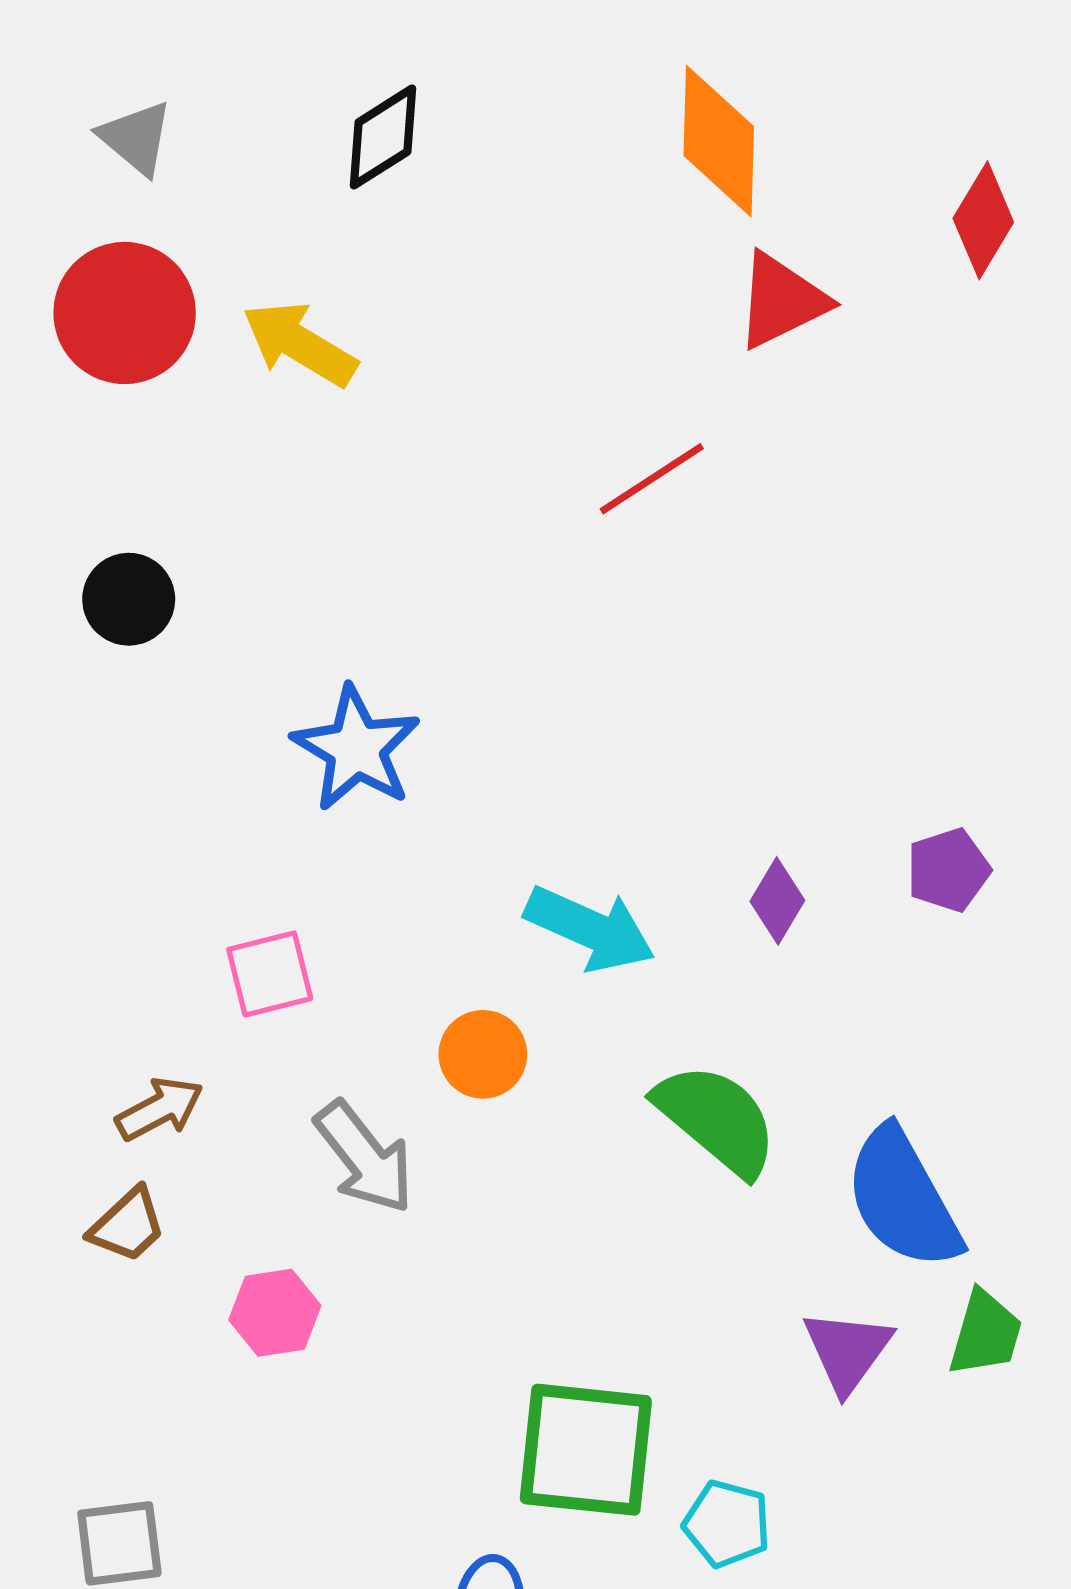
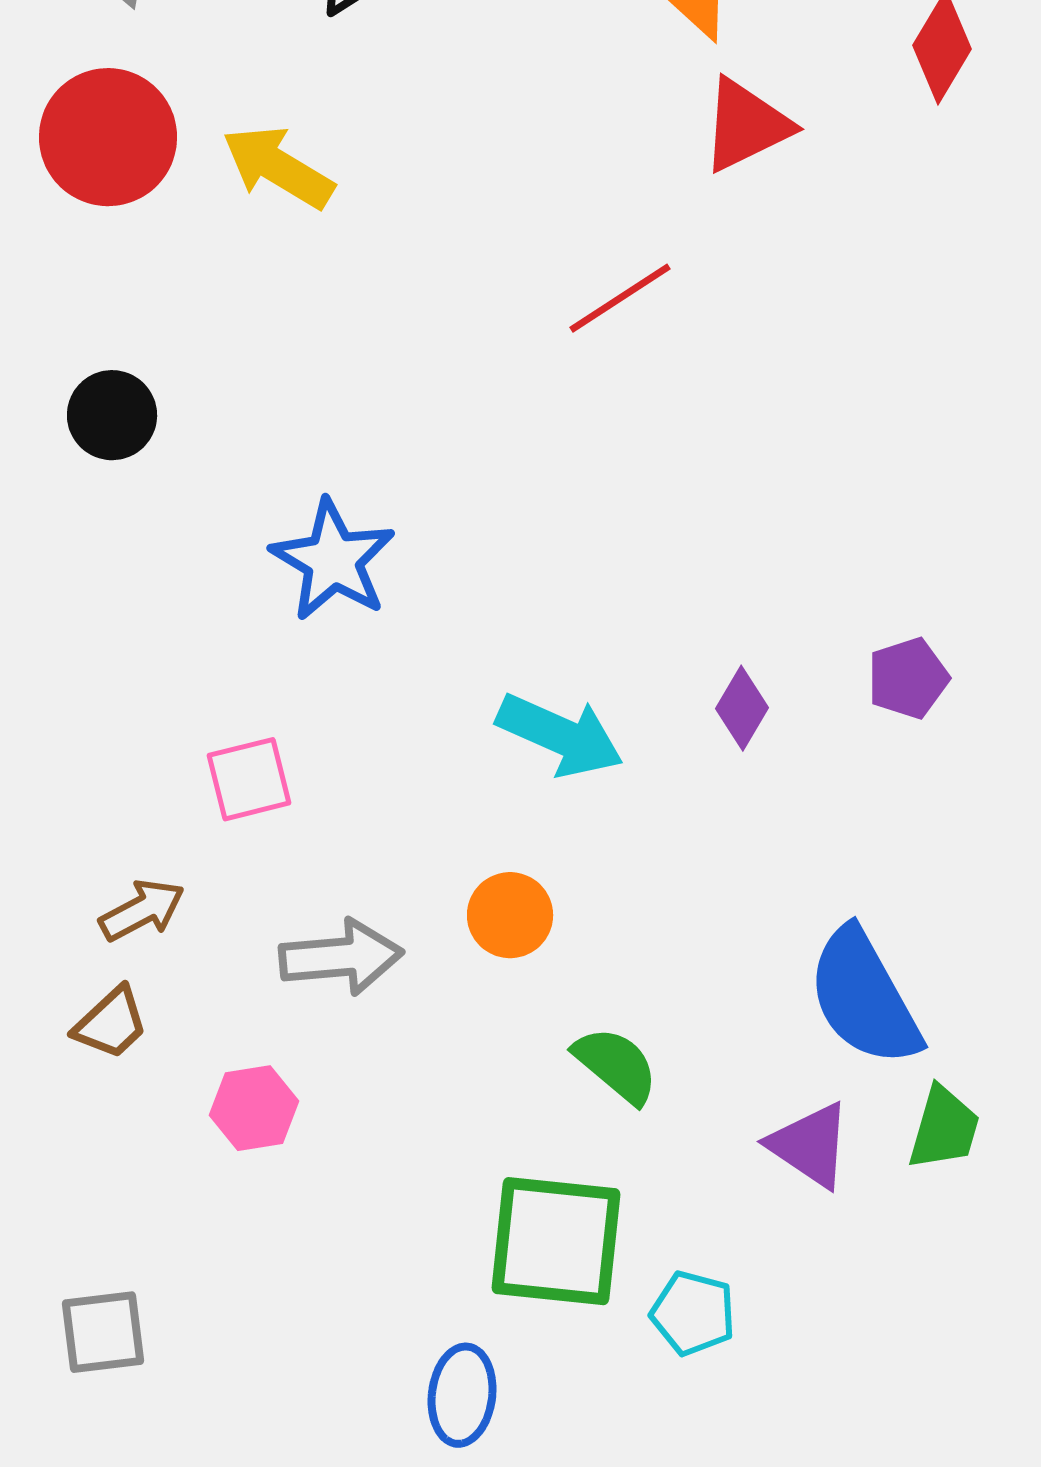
orange circle: (483, 1054) -> (510, 915), moved
green semicircle: (717, 1119) -> (616, 1065), moved, size x0.7
gray arrow: (364, 1157) -> (341, 957), turned -57
purple triangle: (847, 1351) -> (810, 1145), turned -32

